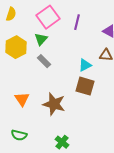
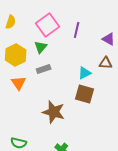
gray rectangle: (44, 61) -> (44, 69), turned -64
orange triangle: (22, 99) -> (19, 83), moved

